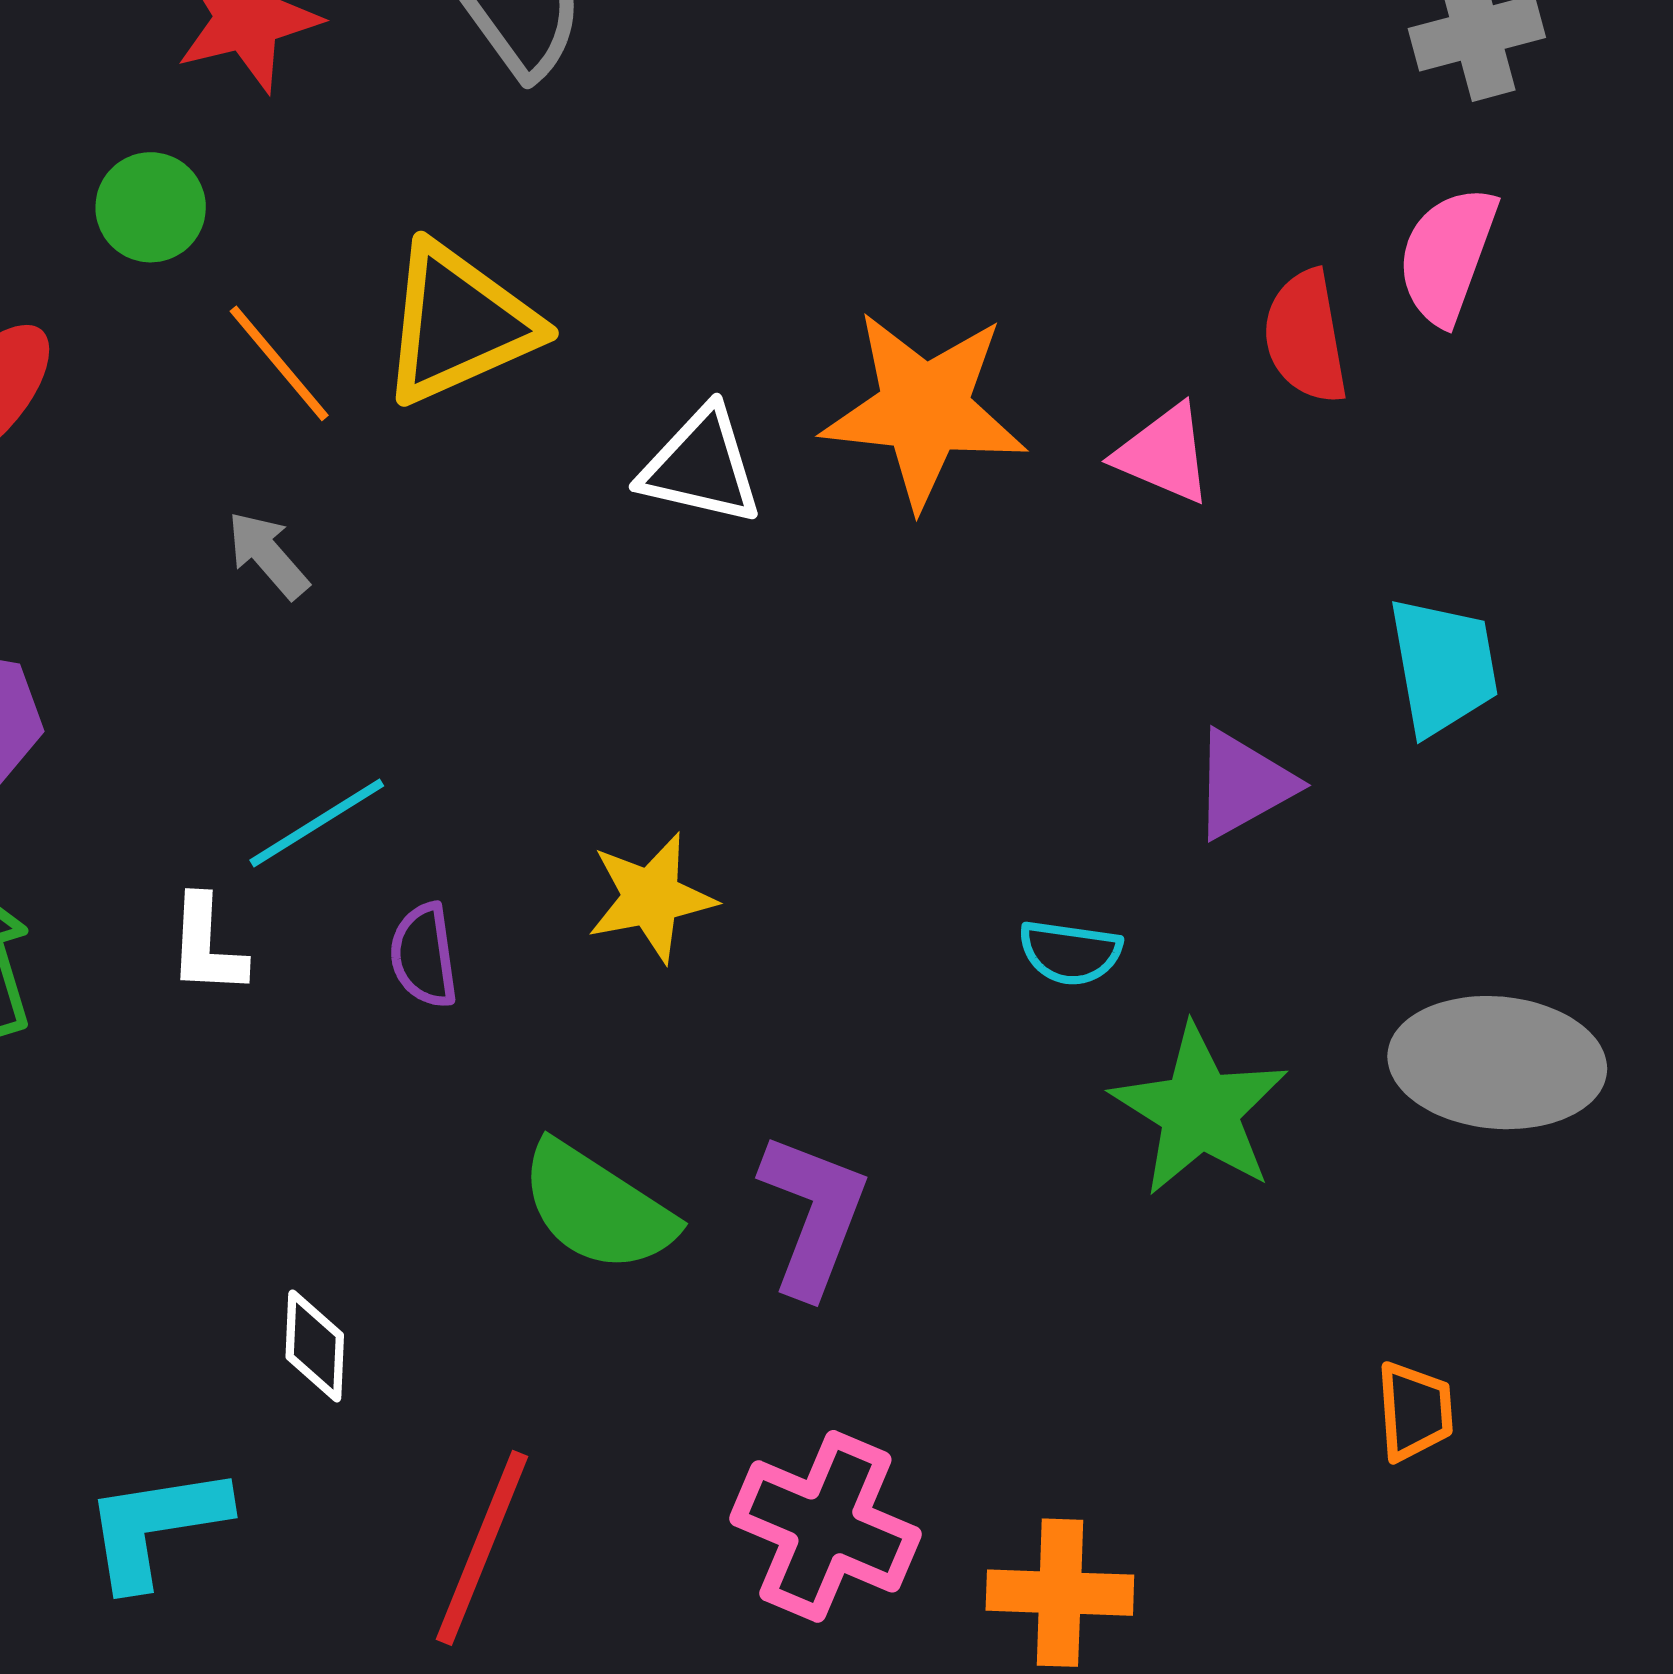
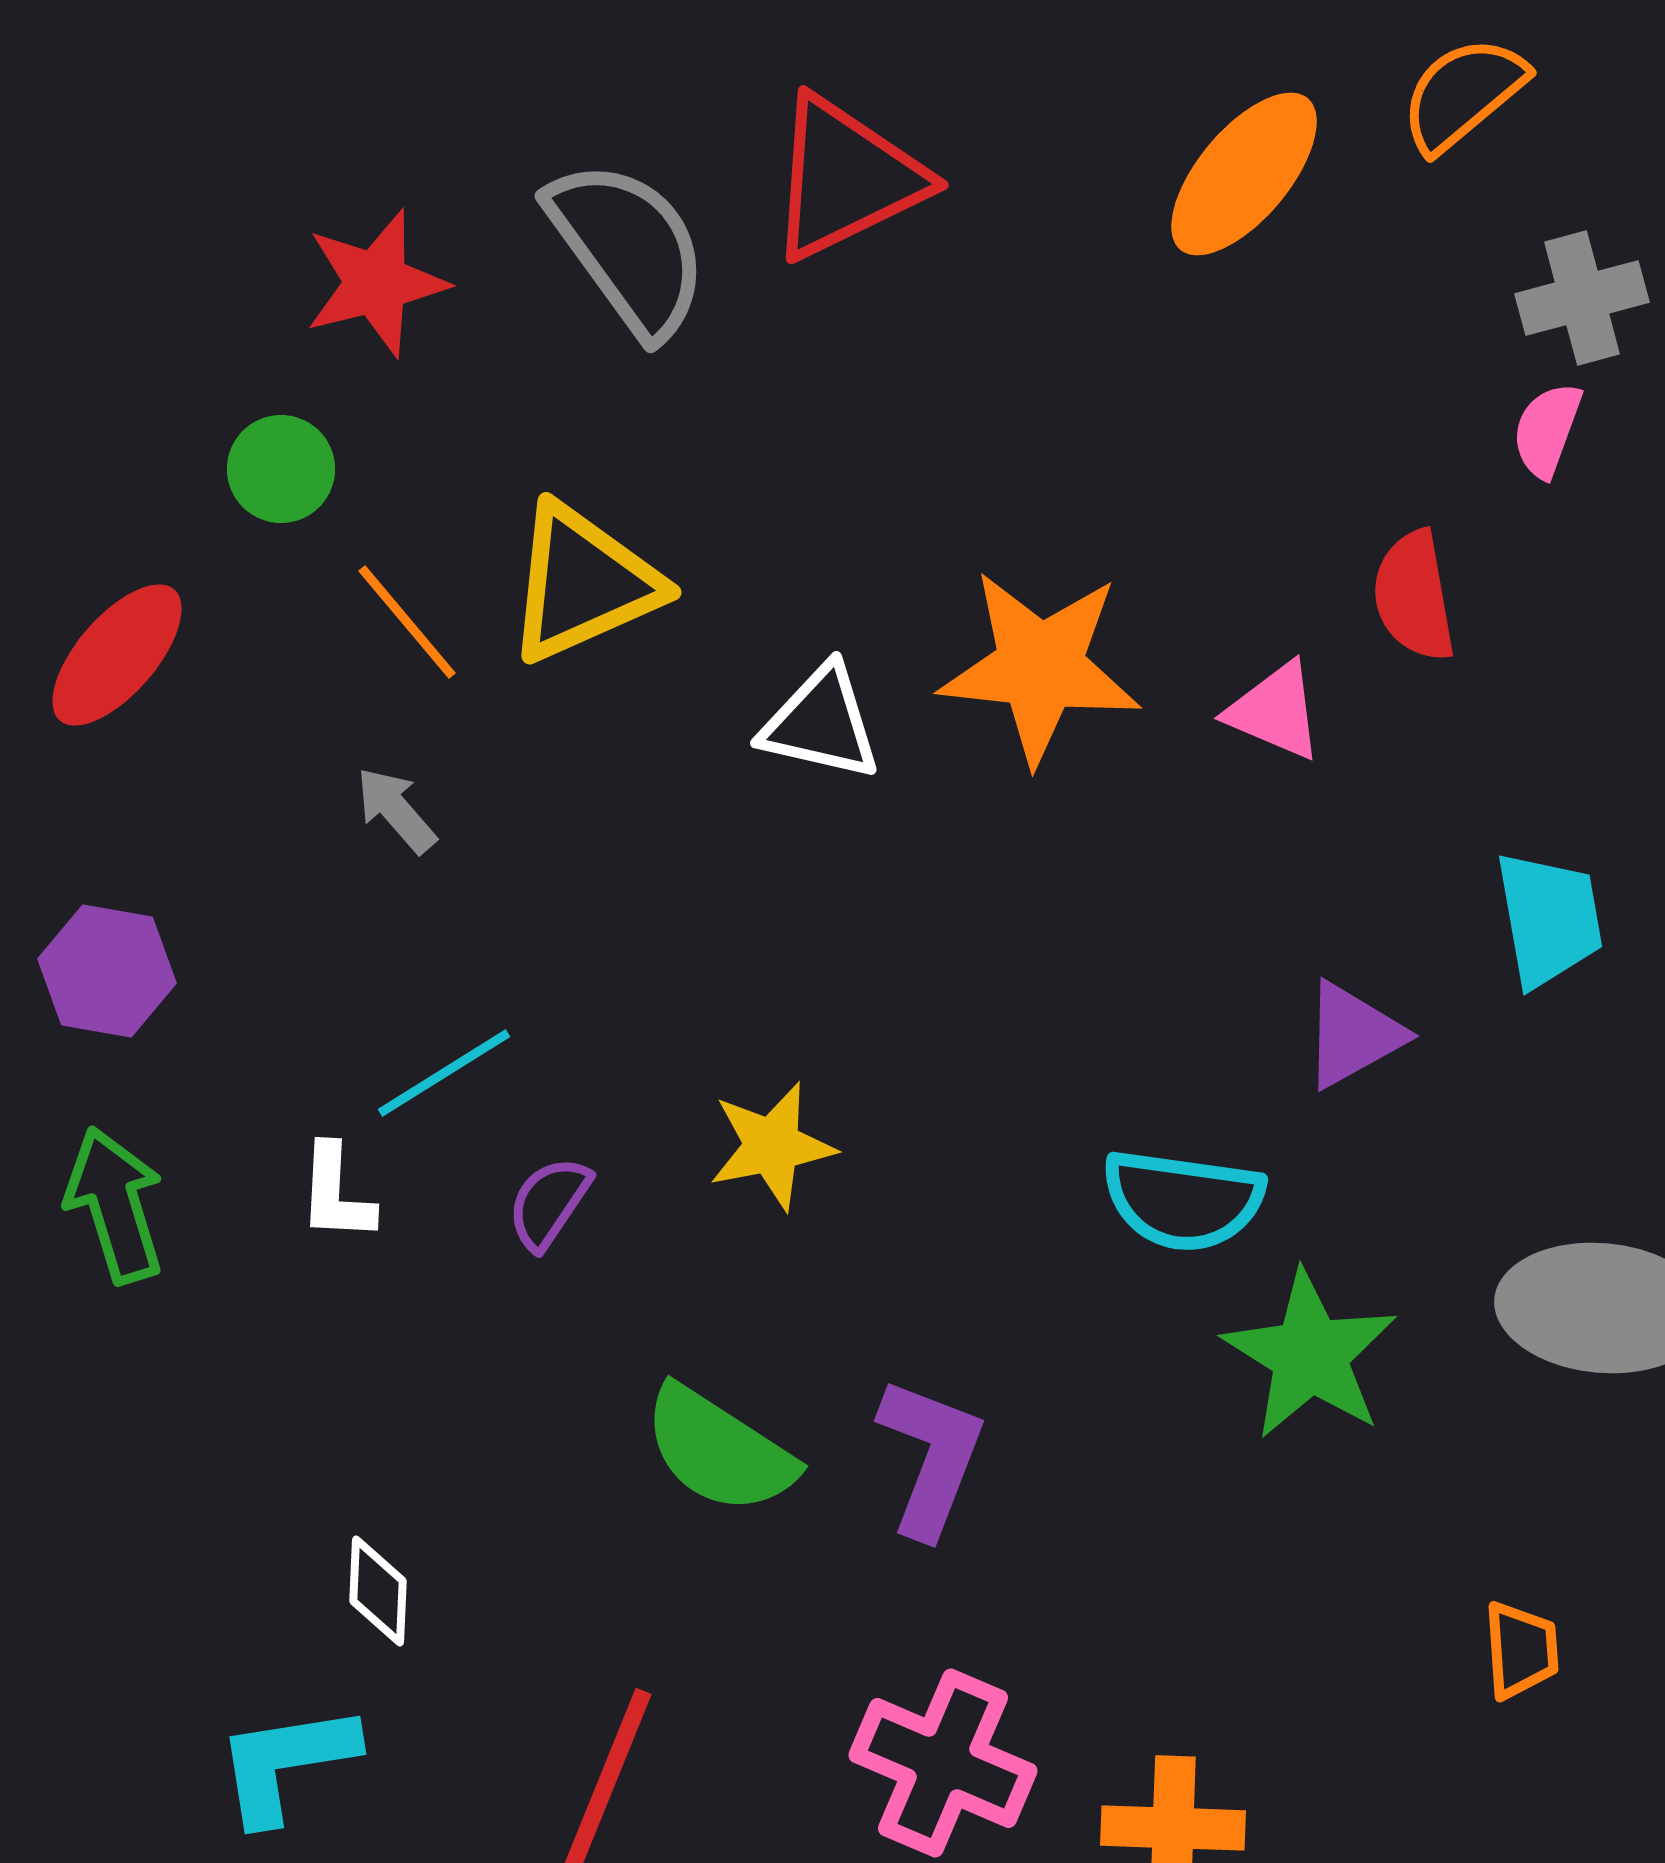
pink semicircle: (1447, 255) -> (1547, 430), moved, size x0.7
cyan semicircle: (1070, 952) -> (1183, 1200), size x1.6
purple semicircle: (424, 956) -> (549, 1203), turned 42
white diamond: (315, 1346) -> (378, 1591), moved

